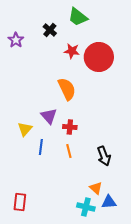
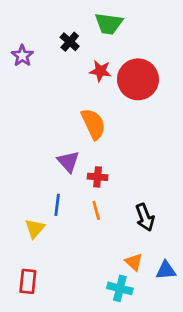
green trapezoid: (78, 17) -> (109, 24), turned -30
yellow triangle: (25, 129) -> (35, 228), moved
blue triangle: (109, 202) -> (166, 270), moved

